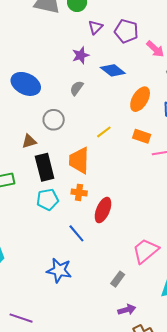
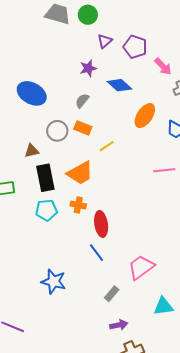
orange rectangle: (142, 136) -> (83, 128), moved
orange trapezoid: (79, 160) -> (80, 173), turned -124
red ellipse: (103, 210) -> (101, 224), turned -35
blue line: (76, 233) -> (97, 253), moved

